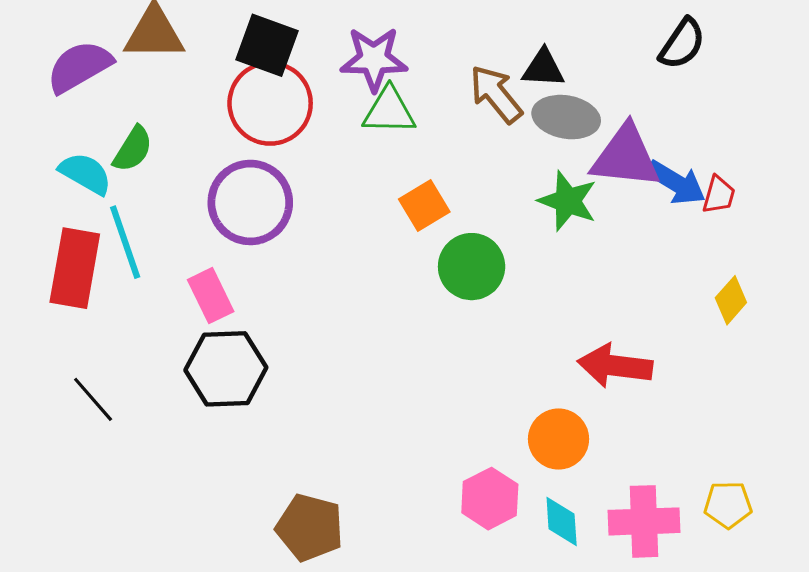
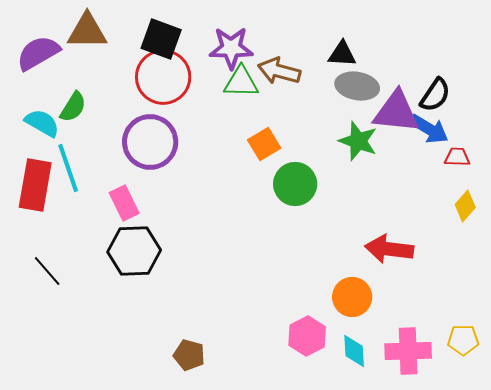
black semicircle: (682, 44) -> (435, 95), moved
brown arrow: (496, 94) -> (279, 71), moved, turned -36
red trapezoid: (719, 195) -> (457, 157), moved, turned -104
brown pentagon: (310, 528) -> (189, 355), size x0.7

